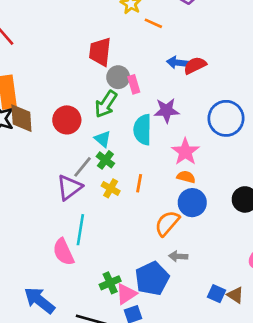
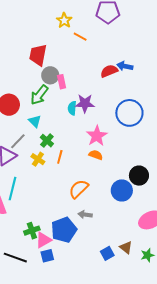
blue arrow: (177, 63) -> (125, 66), moved
cyan semicircle: (143, 130) -> (72, 108), moved, size x0.6
green cross: (105, 160) -> (47, 141), moved
blue circle: (192, 203) -> (122, 190), moved
blue square: (216, 294) -> (107, 253), moved, turned 32

